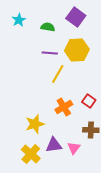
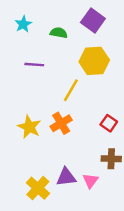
purple line: (50, 53) -> (34, 65), moved
orange cross: (64, 107) -> (61, 123), moved
yellow star: (35, 124) -> (29, 127), moved, turned -30

